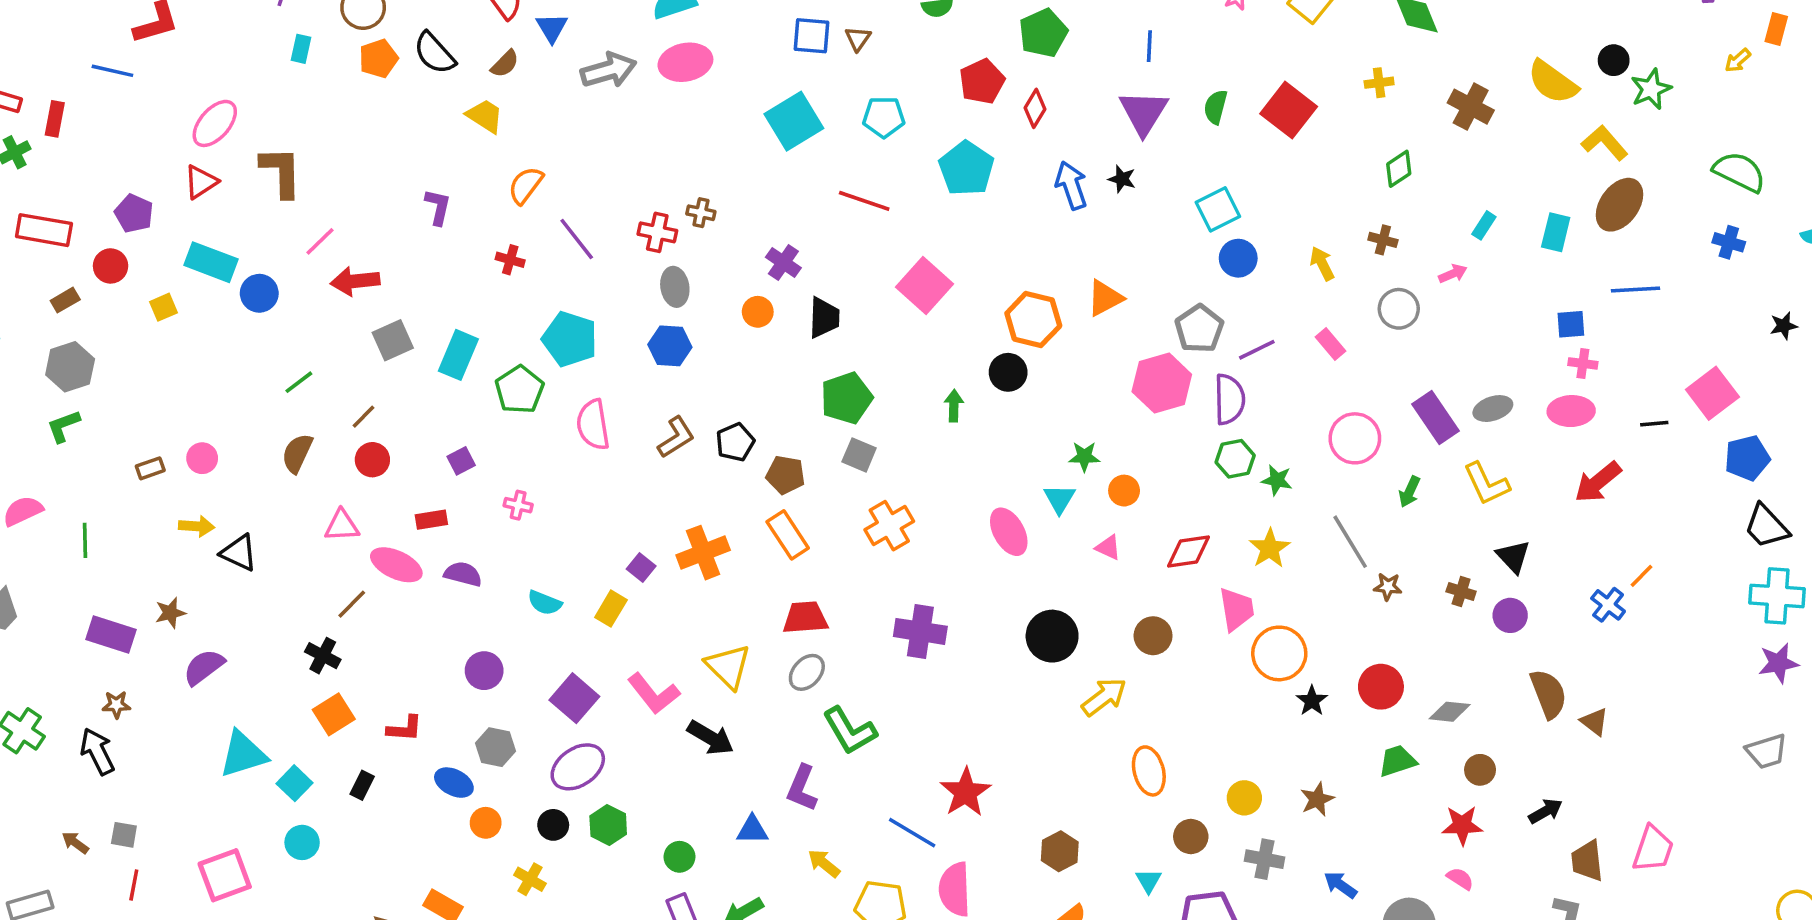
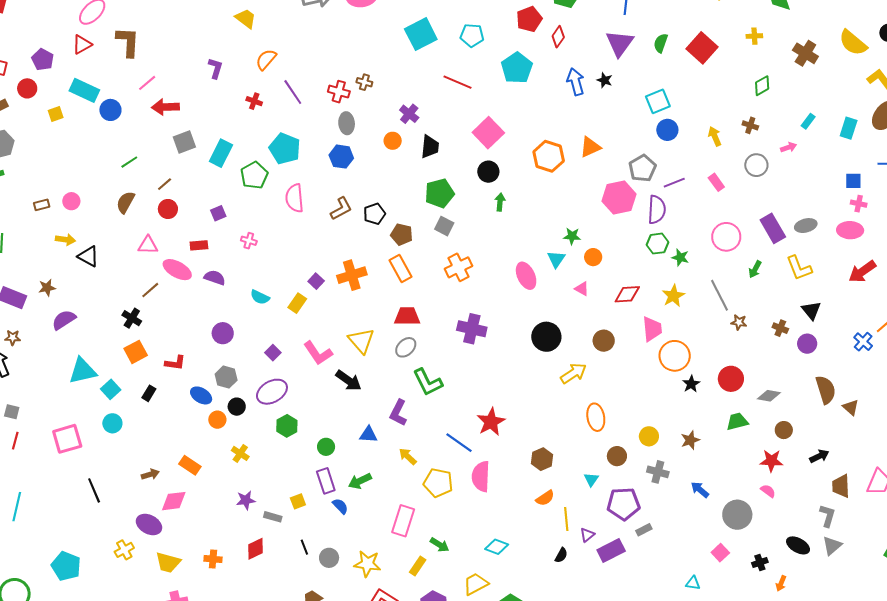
black circle: (1008, 372) -> (488, 172), moved
purple square: (574, 698) -> (273, 353), size x0.6
black circle: (553, 825) -> (237, 407), moved

